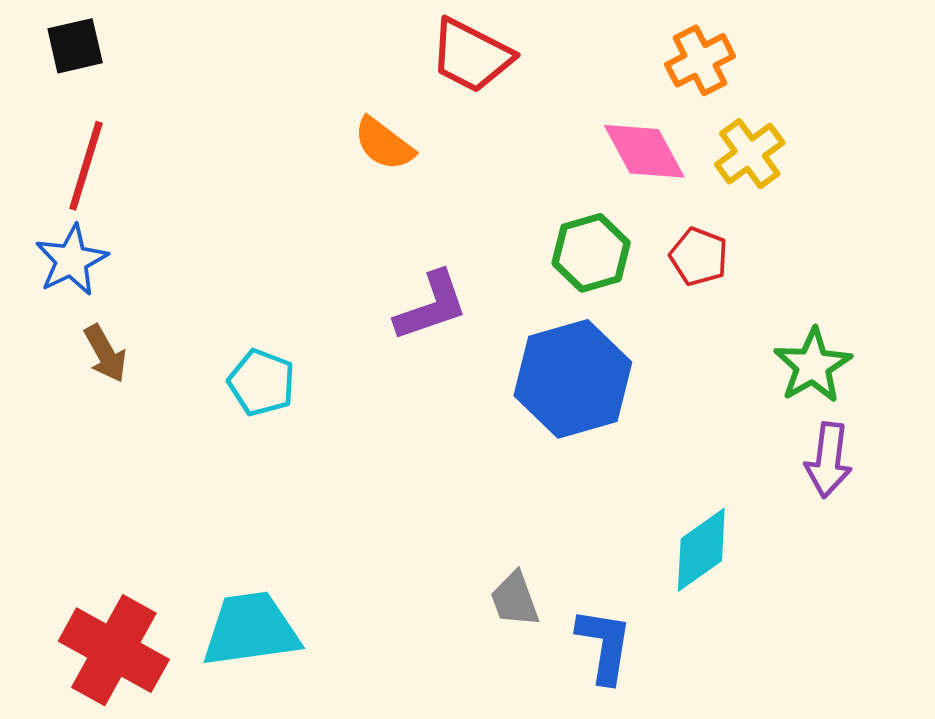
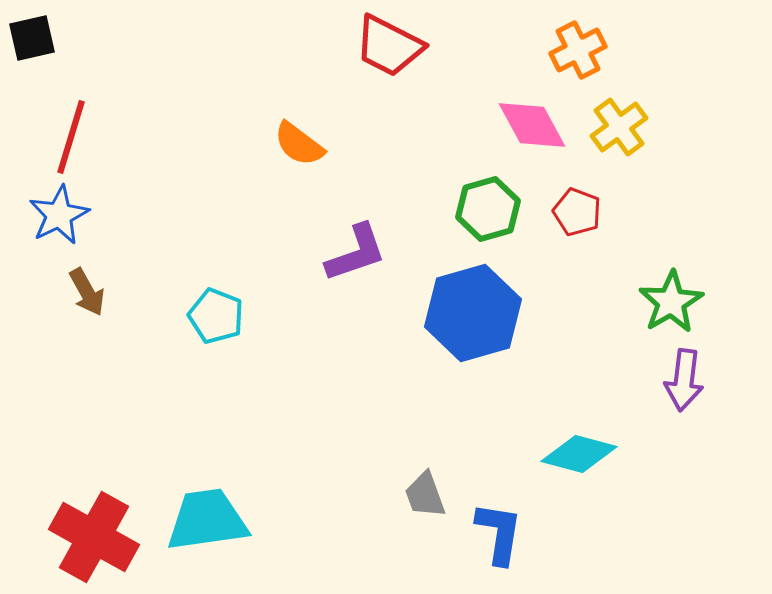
black square: (75, 46) -> (32, 38), moved
orange semicircle: (384, 144) -> (299, 144), moved
cyan diamond: (701, 550) -> (579, 454), turned 50

